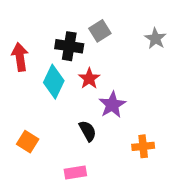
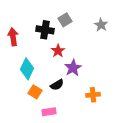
cyan diamond: (54, 82) -> (27, 69), moved
black semicircle: (88, 131) -> (57, 85), turned 88
orange square: (28, 142) -> (35, 92), moved

